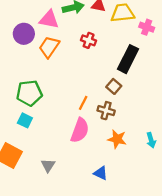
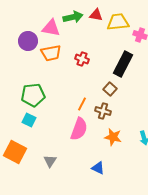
red cross: (89, 40) -> (82, 59), moved
orange trapezoid: (49, 47) -> (51, 53), turned -135

